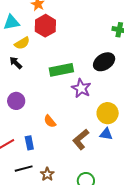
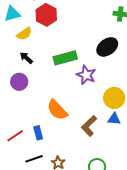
black arrow: (16, 63) -> (26, 58), moved
purple circle: (16, 101) -> (19, 82), moved
orange semicircle: (50, 121) -> (57, 110), size x1.6

